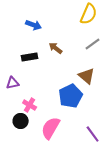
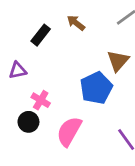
black rectangle: (30, 57) -> (41, 35), turned -42
brown triangle: (87, 76) -> (118, 61), turned 30

